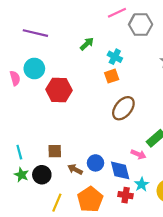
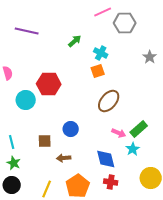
cyan circle: (34, 69) -> (26, 100), moved
pink arrow: (138, 154) -> (119, 133), moved
blue circle: (95, 163) -> (71, 129), moved
brown arrow: (75, 169) -> (64, 158), turned -32
black circle: (42, 175) -> (12, 185), moved
cyan star: (142, 184) -> (133, 149), moved

